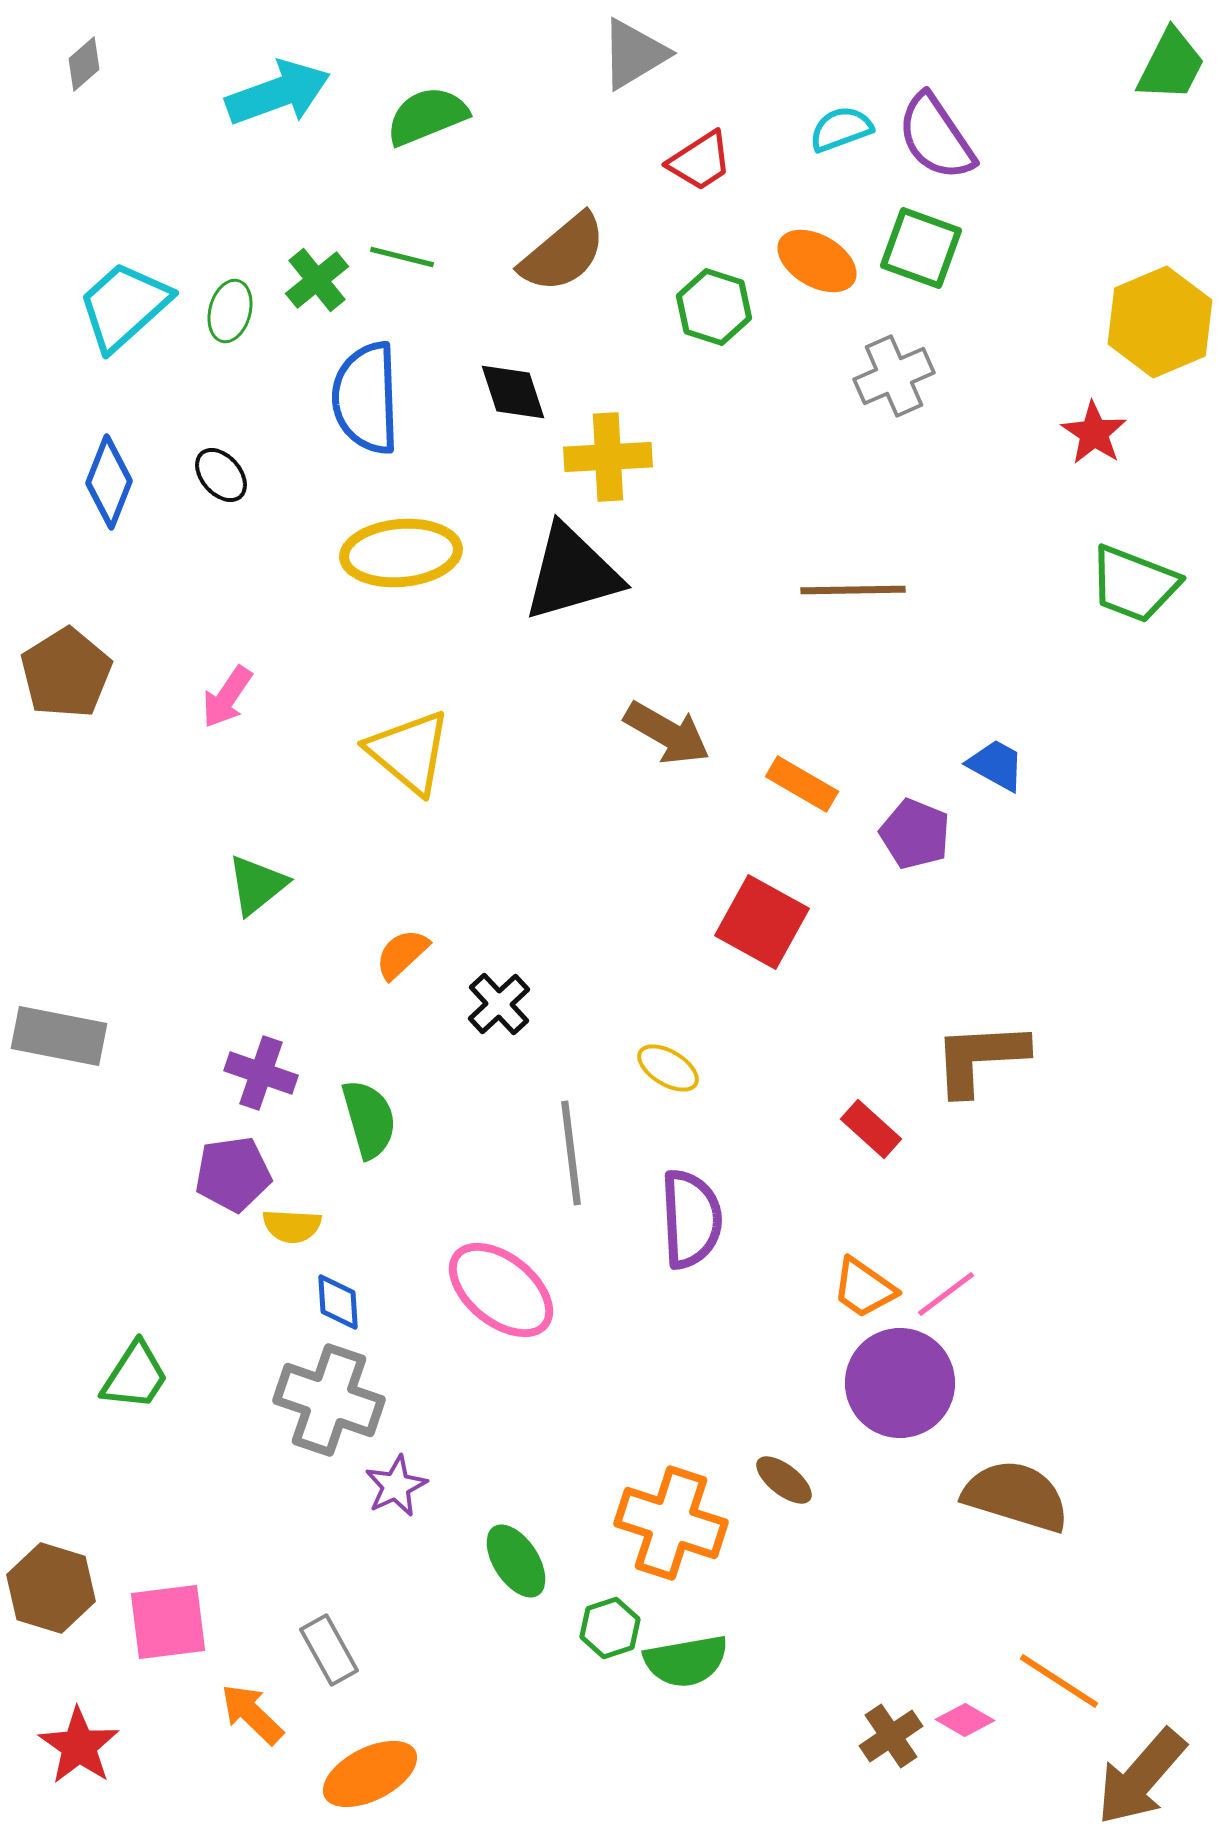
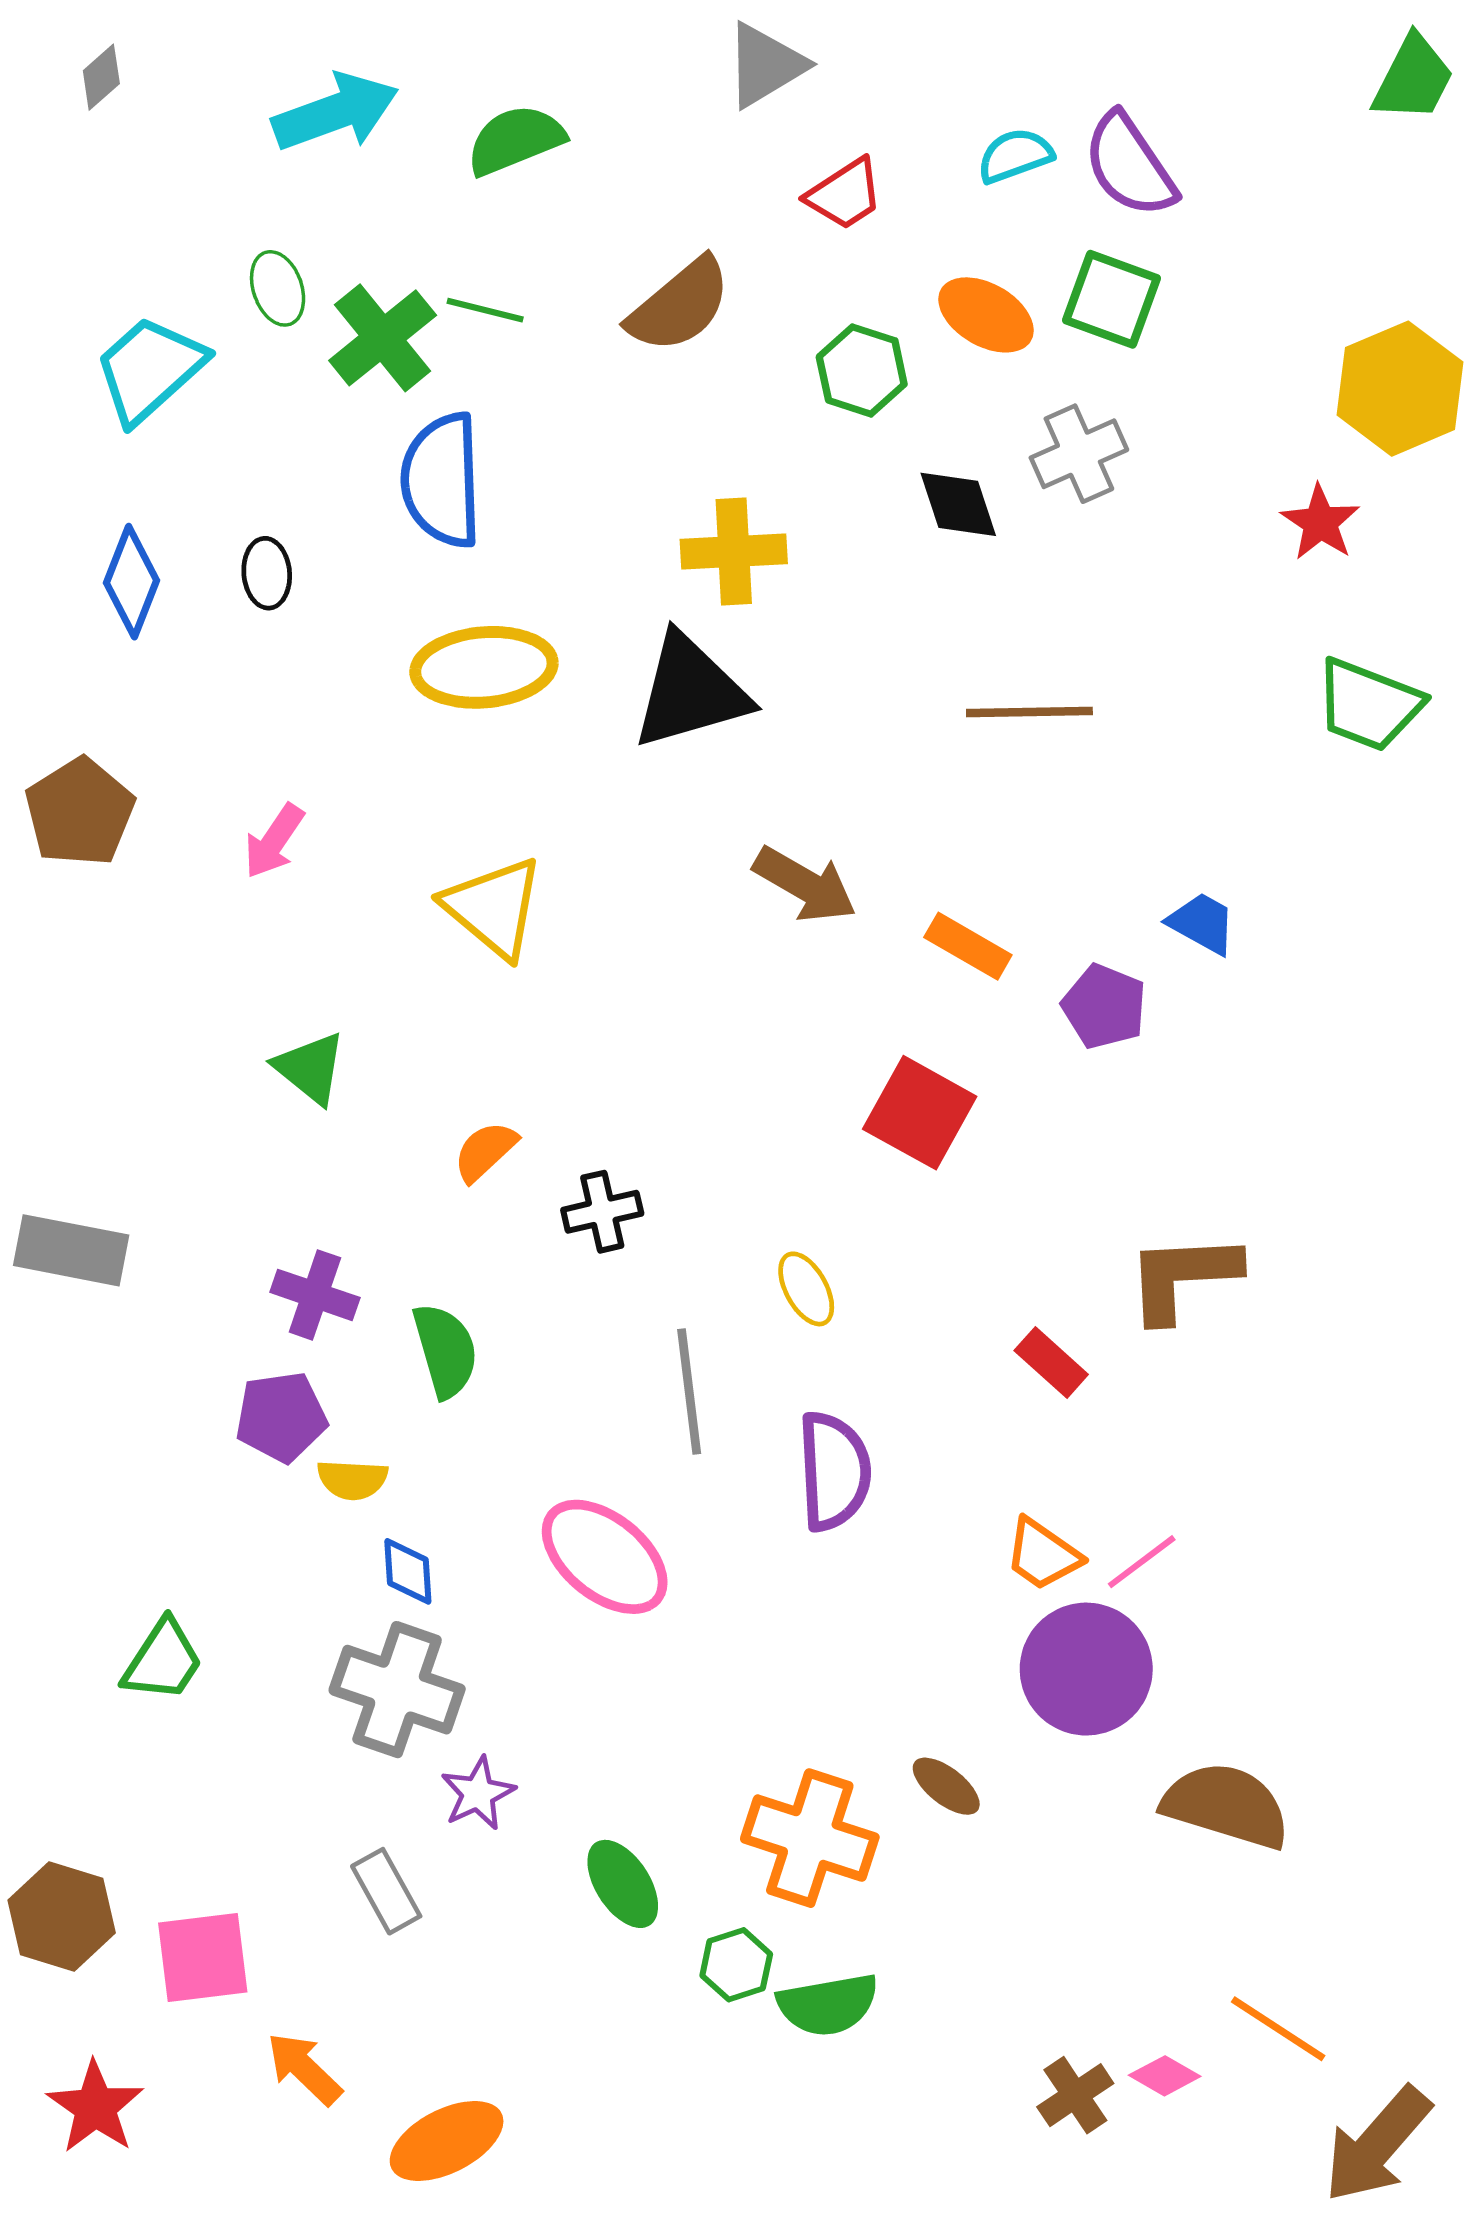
green cross: (317, 280) -> (383, 338), size x1.4
green ellipse: (230, 311) -> (278, 288), moved, turned -34
black diamond: (513, 392) -> (958, 504), moved
black ellipse: (221, 475) -> (267, 573), turned 36
green triangle: (257, 885) -> (310, 1068), turned -42
black cross: (499, 1004) -> (602, 1212), turned 30
yellow ellipse: (668, 1068) -> (806, 1289), turned 30
gray rectangle: (329, 1650) -> (386, 1891), moved

